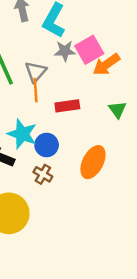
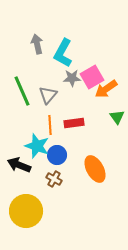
orange line: (36, 90) -> (50, 125), moved
green triangle: (117, 110) -> (117, 117), moved
orange ellipse: (93, 162) -> (95, 169), turned -56

